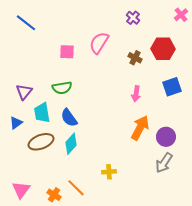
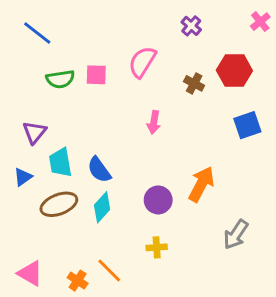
green semicircle: (62, 88) -> (60, 79), moved
pink arrow: (136, 94) -> (154, 122), moved
purple circle: (166, 137) -> (158, 200), moved
pink triangle: (21, 190) -> (30, 273), turned -36

